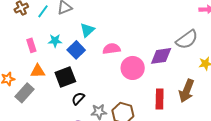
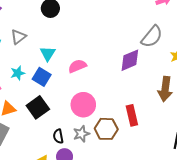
pink circle: (133, 68) -> (83, 105), moved
black semicircle: (78, 98) -> (58, 136), moved, turned -40
red rectangle: (160, 99) -> (132, 115), moved

